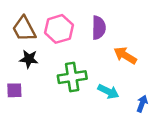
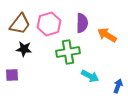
brown trapezoid: (24, 29) -> (20, 24), turned -115
orange arrow: (125, 55) -> (107, 35), moved
green cross: (72, 77) -> (68, 52), moved

